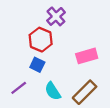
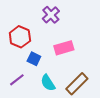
red hexagon: (41, 40) -> (20, 37), moved
pink rectangle: (87, 56) -> (64, 48), moved

